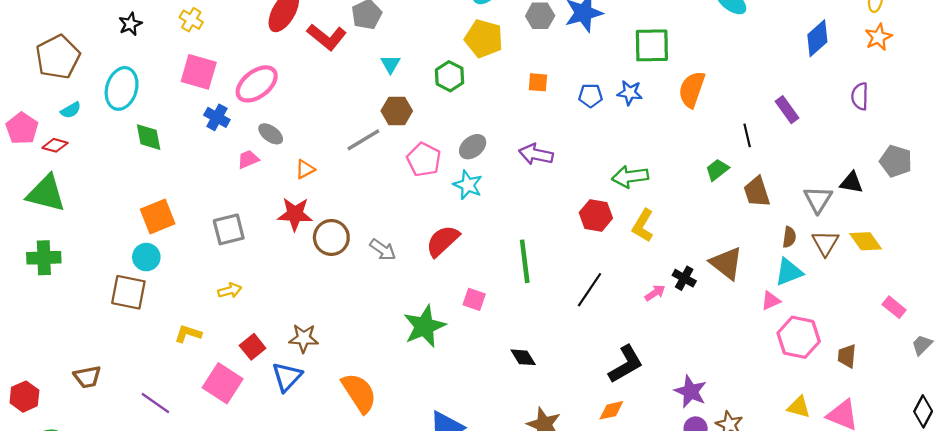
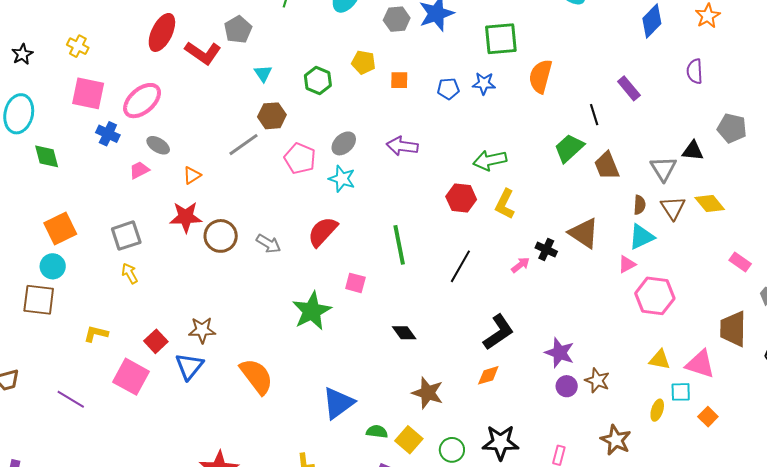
yellow pentagon: (484, 39) -> (363, 62), moved, size x0.7
green trapezoid: (717, 170) -> (569, 148), size x1.4
yellow arrow: (230, 290) -> (130, 273), moved, turned -100
brown trapezoid: (847, 356) -> (733, 329), moved, size x1.6

